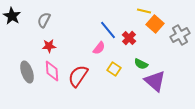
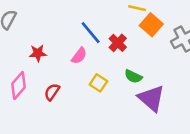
red star: (49, 46) -> (38, 53), moved
pink diamond: (52, 71) -> (18, 85), turned 45
red semicircle: (78, 76) -> (52, 92), size x0.6

